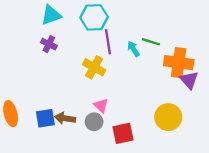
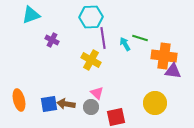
cyan triangle: (51, 15) -> (31, 15), moved
purple triangle: (189, 80) -> (173, 71), turned -42

